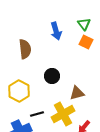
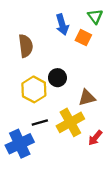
orange square: (86, 42) -> (83, 38), moved
yellow hexagon: (19, 91) -> (34, 89), moved

